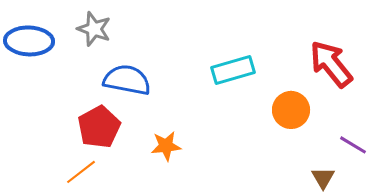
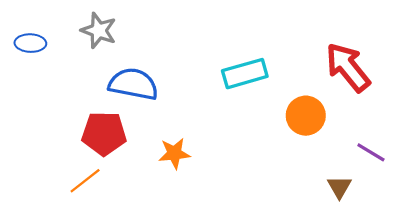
blue ellipse: (29, 41) -> (30, 43), size x0.6
red pentagon: (99, 127) -> (104, 133), turned 30

